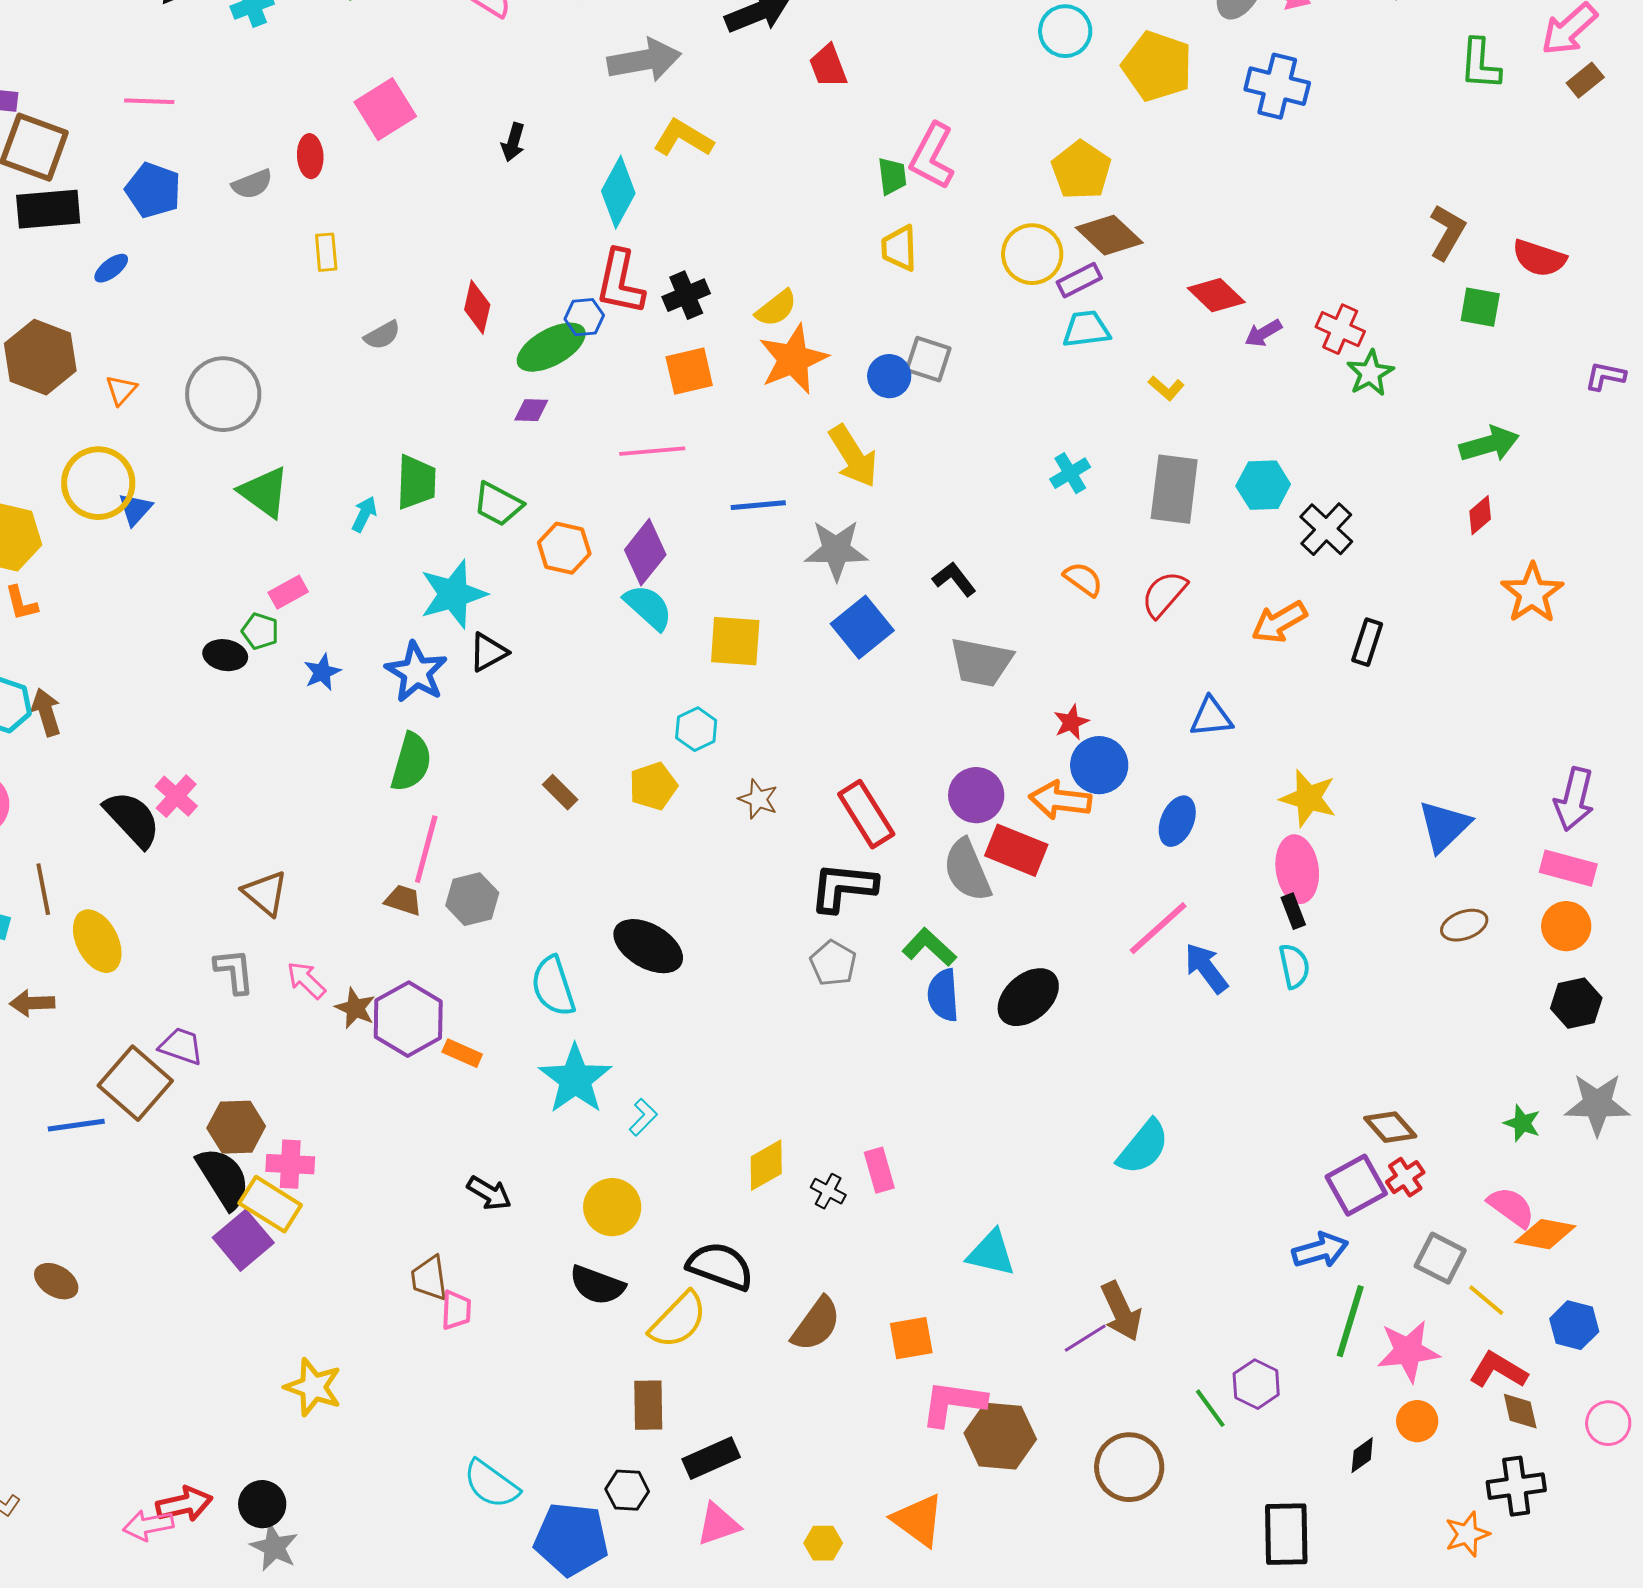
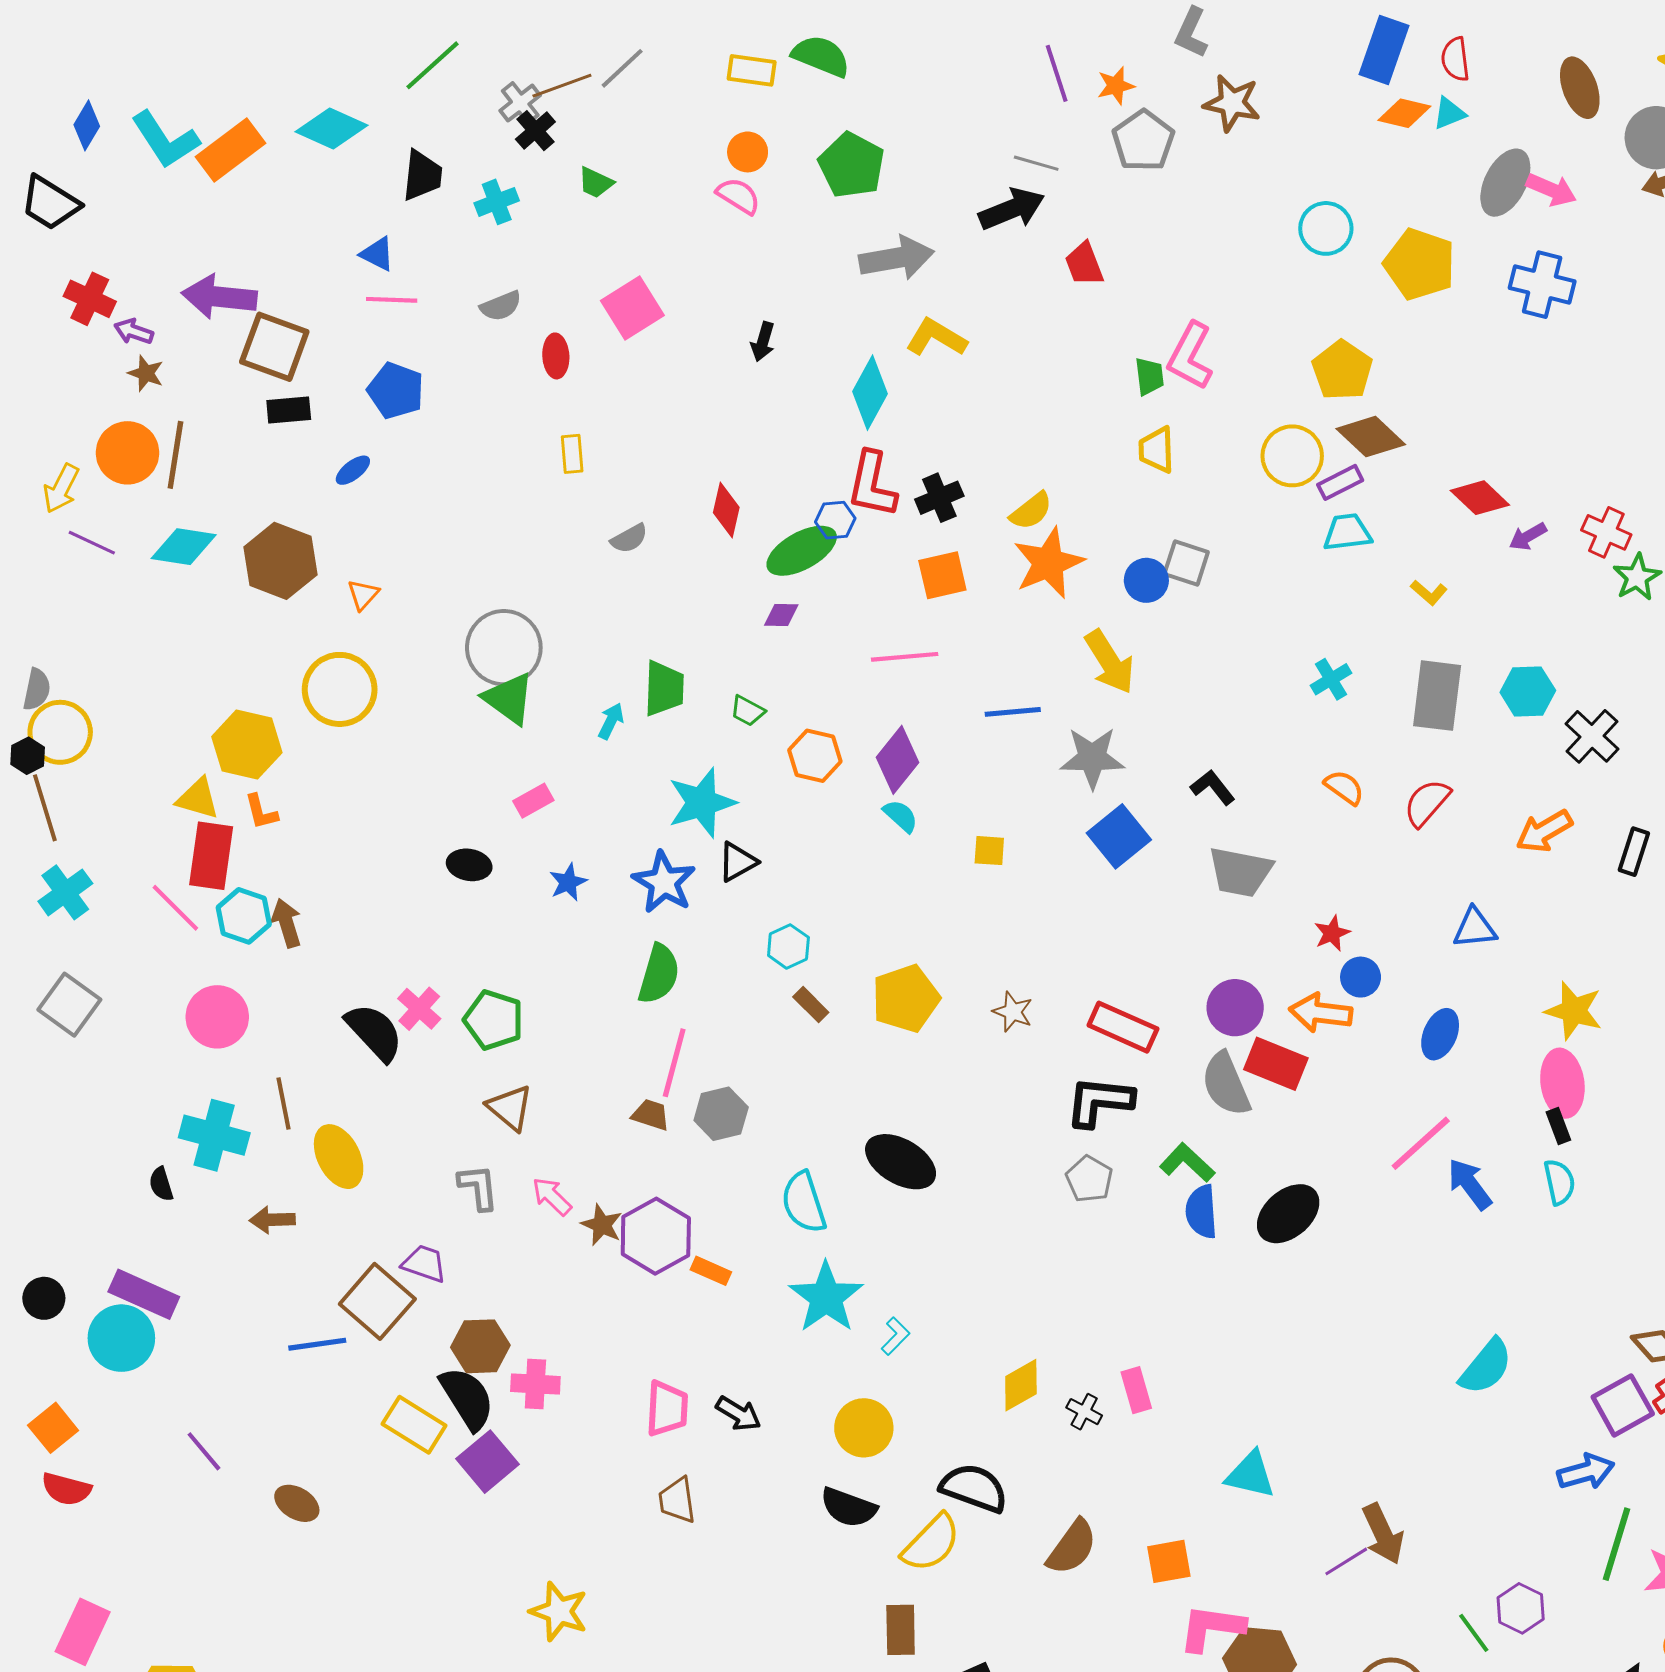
gray semicircle: (252, 184) -> (501, 306), moved
black rectangle: (48, 209) -> (289, 410), size x0.7
gray circle: (223, 394) -> (504, 648), moved
green trapezoid: (498, 504) -> (748, 711), size x0.7
blue triangle: (135, 509) -> (377, 254), moved, turned -45
cyan semicircle: (648, 607) -> (901, 816), size x0.7
green pentagon: (260, 631) -> (494, 1020), moved, size x1.6
yellow square: (735, 641) -> (989, 851), size x0.6
cyan hexagon: (696, 729) -> (788, 946), moved
blue circle: (1099, 765) -> (1361, 977), size x0.7
yellow pentagon: (653, 786) -> (906, 998), size x1.4
red rectangle: (866, 814) -> (1123, 1027), turned -34
cyan semicircle: (1143, 1147) -> (1486, 1367), moved
yellow rectangle: (270, 1204) -> (414, 1425), moved
pink trapezoid: (456, 1310) -> (667, 1408), moved, size x1.4

